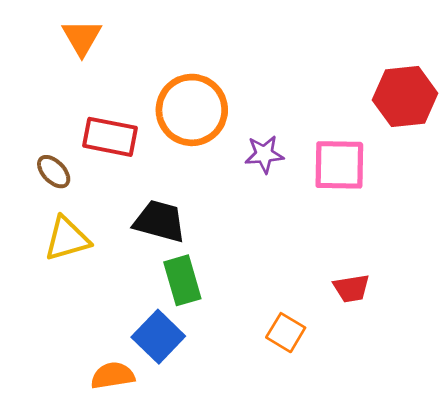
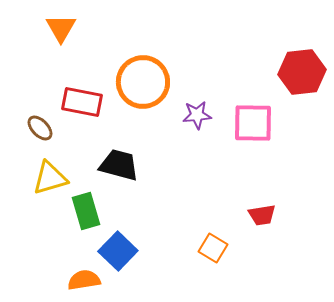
green rectangle: (182, 280) -> (86, 211), moved

